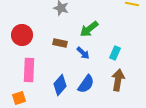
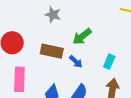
brown rectangle: (60, 43) -> (52, 51), size x1.5

